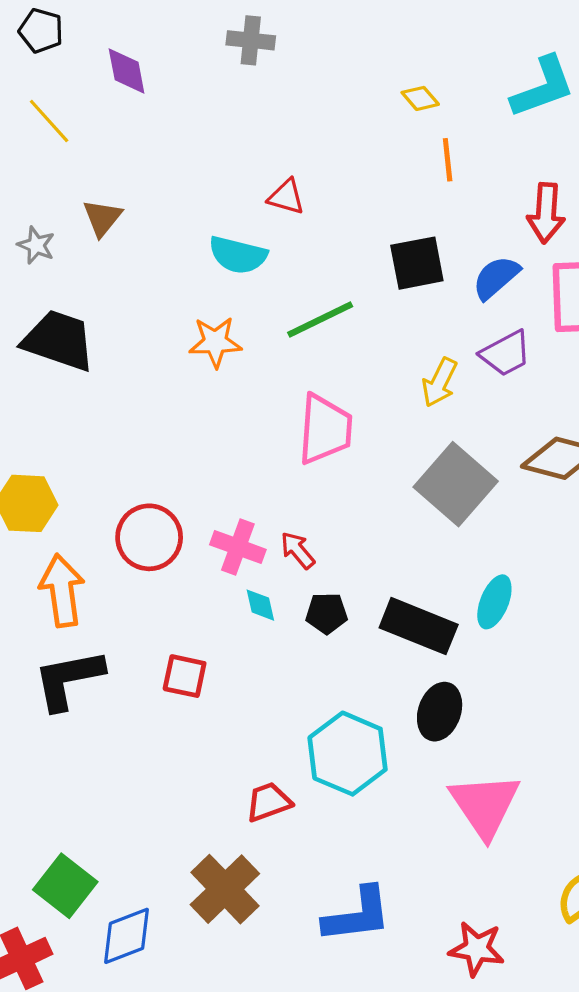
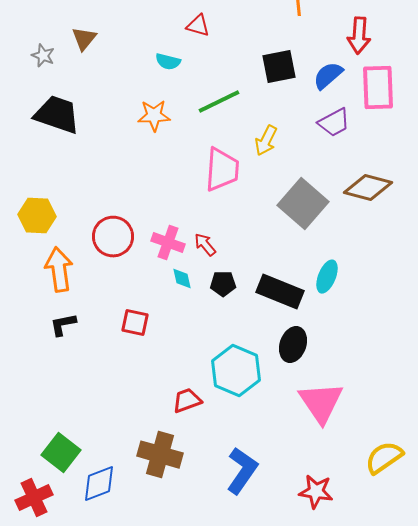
cyan semicircle: (238, 255) -> (168, 62), size x0.7
yellow arrow: (440, 382) -> (266, 141), moved
black L-shape: (68, 679) -> (63, 325), size x0.6
brown cross: (225, 889) -> (160, 455), turned -30
blue L-shape: (357, 915) -> (242, 471), turned -48

